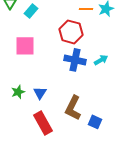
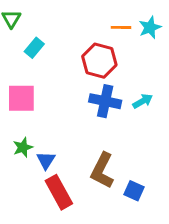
cyan rectangle: (31, 11) -> (34, 48), moved
pink square: (25, 46) -> (21, 98), moved
blue triangle: (40, 93) -> (46, 160), moved

